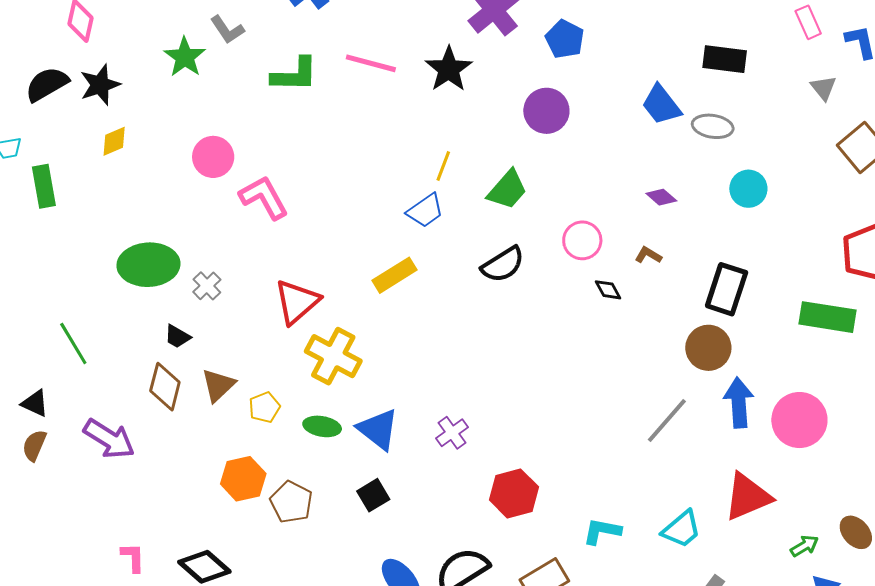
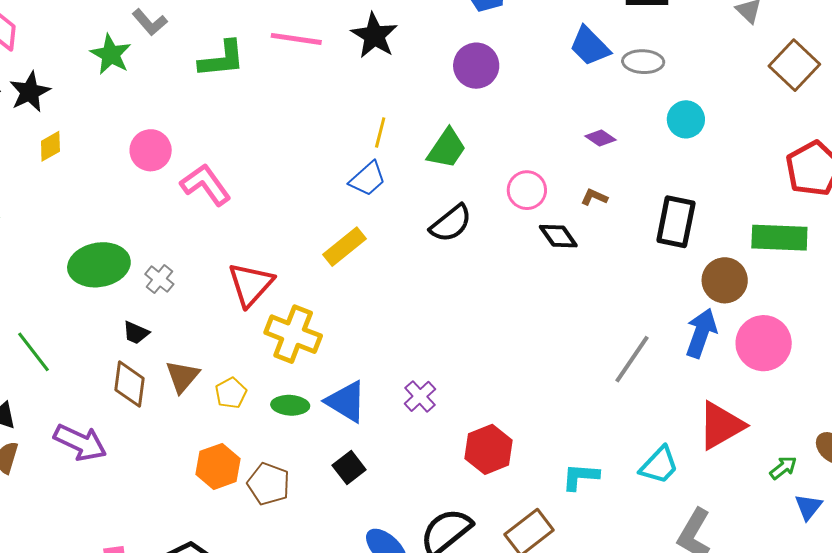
black diamond: (608, 290) -> (558, 236), size x1.4
brown circle: (708, 348) -> (725, 280), moved
blue arrow: (739, 403) -> (701, 333), turned 30

